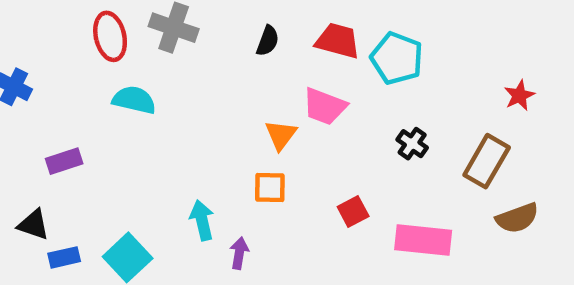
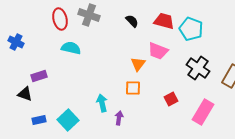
black semicircle: (268, 41) -> (132, 21), turned -64
black cross: (412, 144) -> (198, 68), size x1.6
black triangle: (33, 225) -> (25, 94), moved
pink rectangle: (423, 240) -> (203, 112), turned -65

